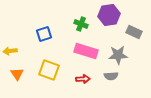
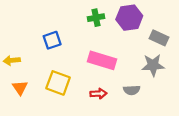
green cross: (81, 24) -> (96, 18), moved, turned -32
gray star: (118, 55) -> (153, 65), moved

